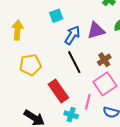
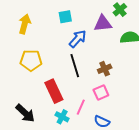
purple triangle: (96, 30) -> (103, 23), moved
pink square: (105, 84) -> (101, 93), size x0.7

